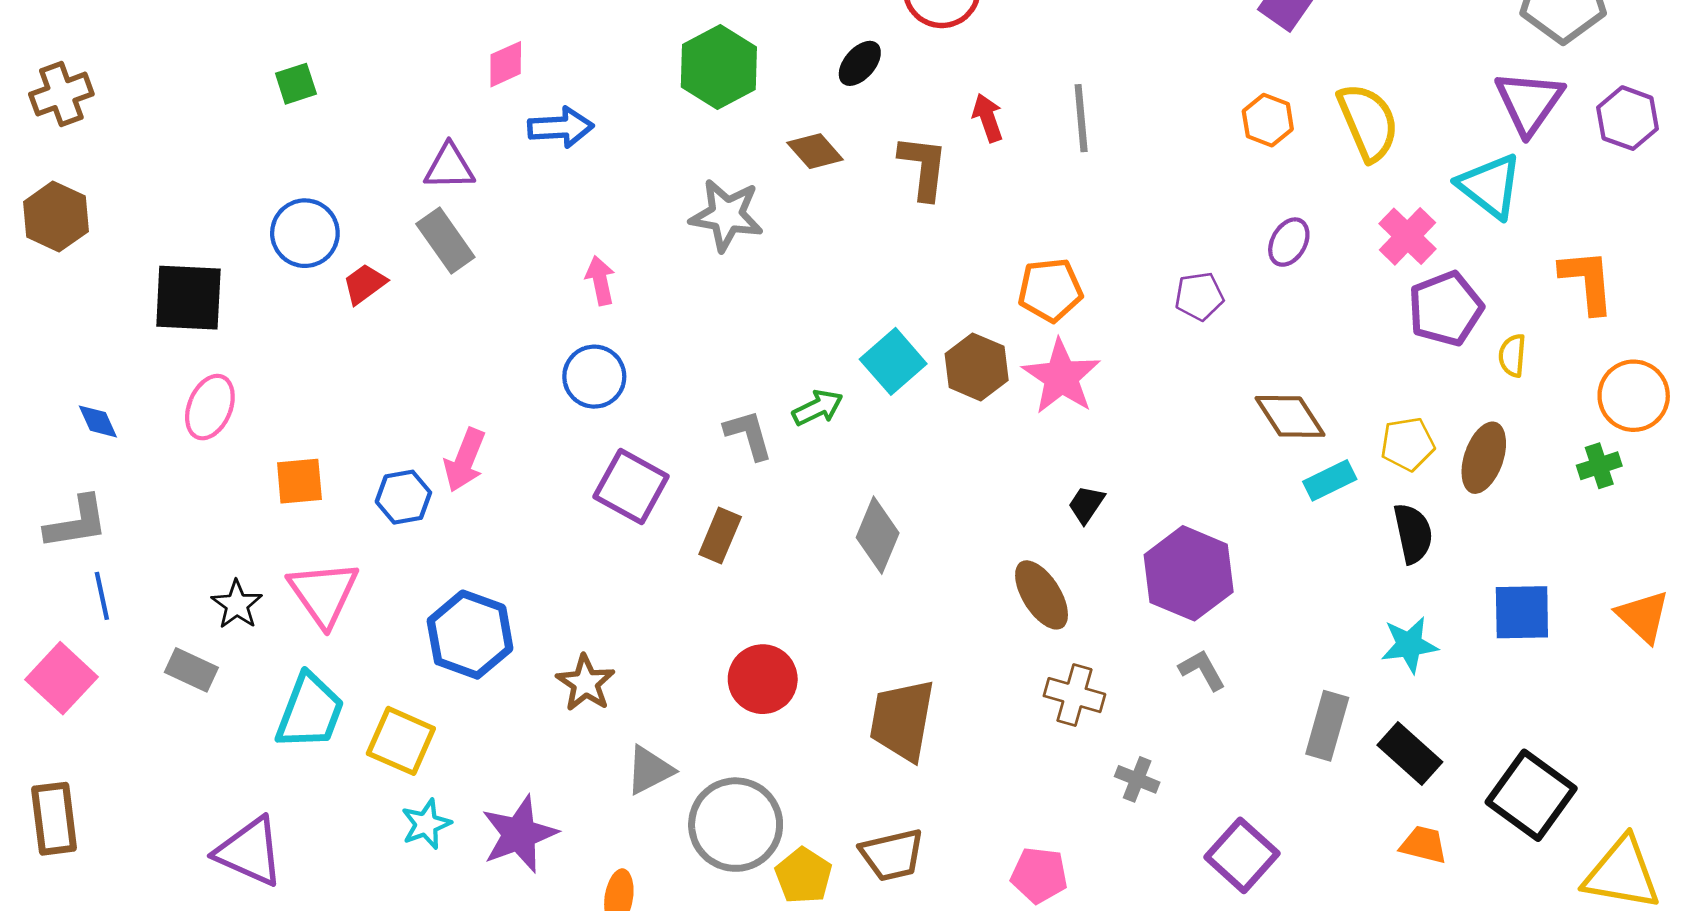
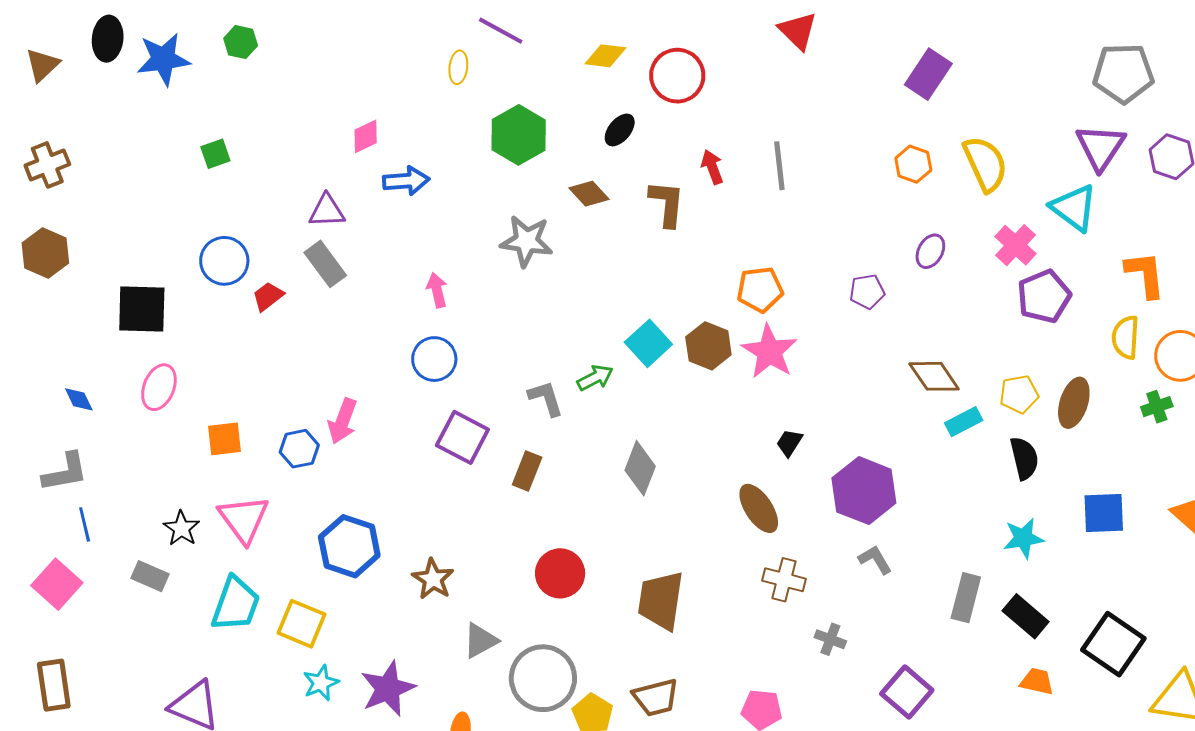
yellow semicircle: (1512, 355) -> (1126, 337), moved, size x1.4

